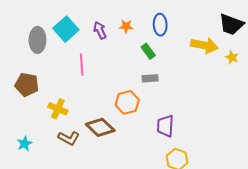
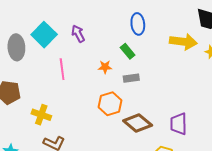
orange star: (126, 26) -> (105, 67), moved
purple trapezoid: (165, 126) -> (179, 124), moved
brown diamond: (100, 127) -> (138, 123), moved

